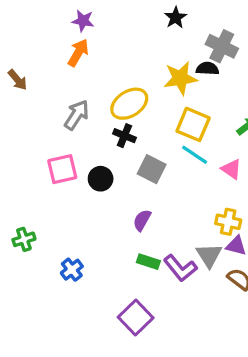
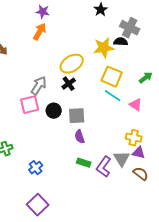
gray arrow: (77, 115) -> (39, 86), moved
black cross: (124, 136) -> (69, 84), turned 32
gray square: (152, 169) -> (77, 116), moved, turned -30
purple semicircle: (142, 220) -> (80, 137), turned -48
purple L-shape: (180, 268) -> (104, 167), turned 75
purple square: (136, 318) -> (38, 205), moved

